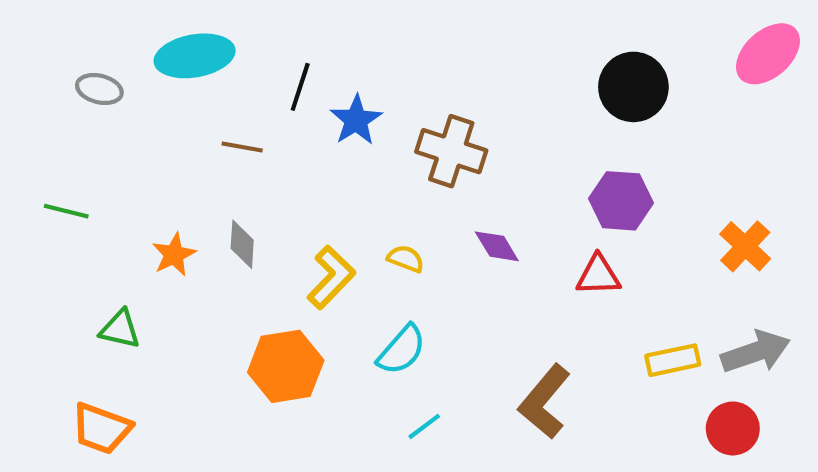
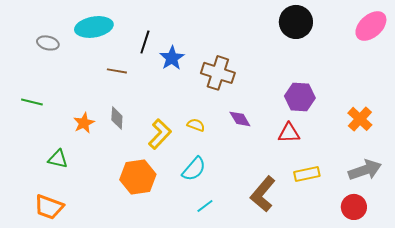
black circle: (633, 87) -> (296, 22), moved
yellow rectangle: (673, 360) -> (307, 174), moved

